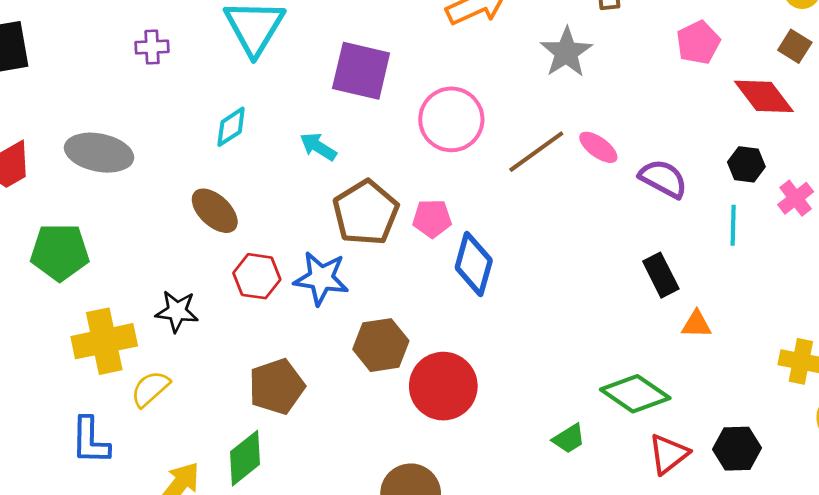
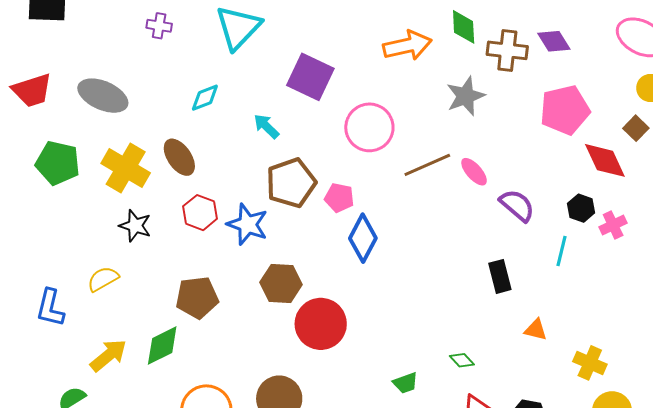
pink pentagon: (698, 43) -> (565, 110), size x1.5
pink cross: (796, 198) -> (613, 225), moved
orange triangle: (696, 324) -> (536, 330), moved
yellow cross: (104, 341) -> (126, 168), moved, turned 30
green diamond: (635, 394) -> (462, 360), size x0.5

